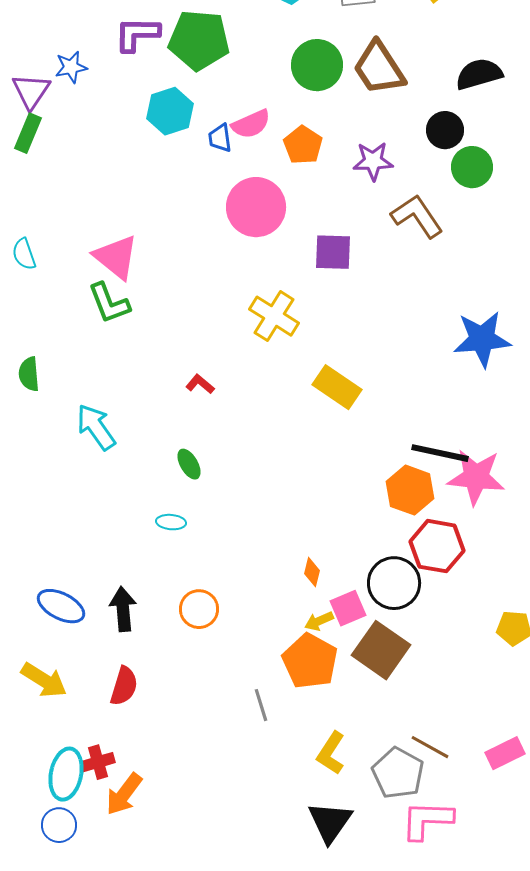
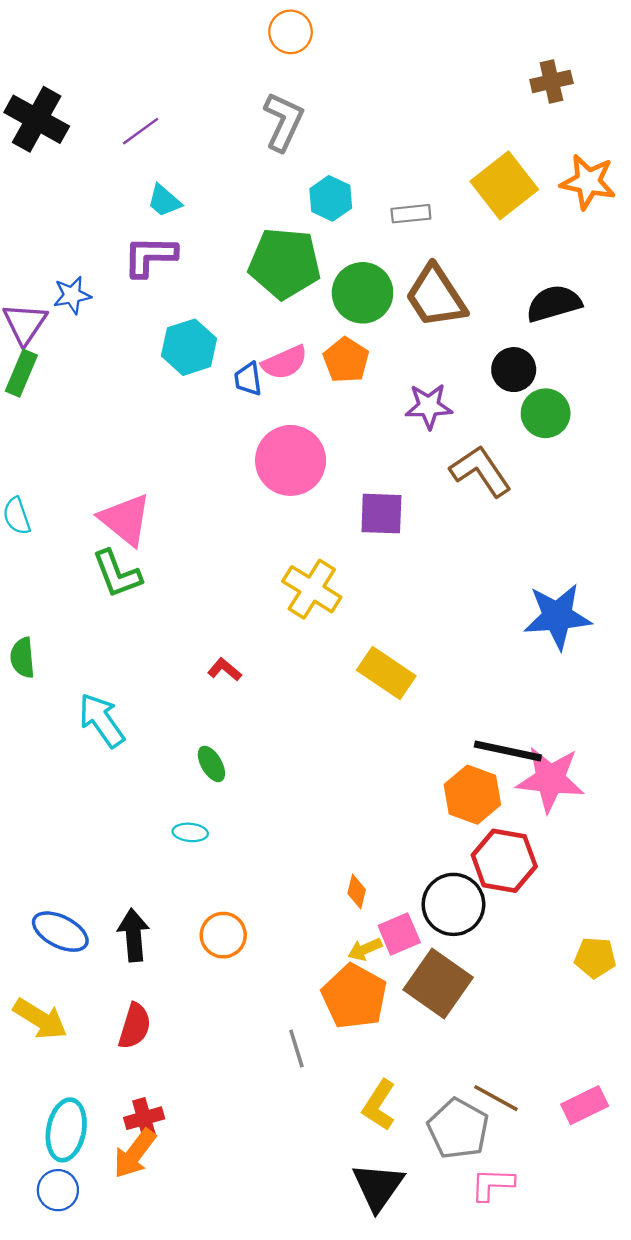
green pentagon: (199, 40) -> (285, 263), moved
orange pentagon: (303, 145) -> (346, 360), moved
red cross: (98, 762) -> (144, 1118), moved
pink L-shape: (427, 820) -> (492, 1184), size x0.7

